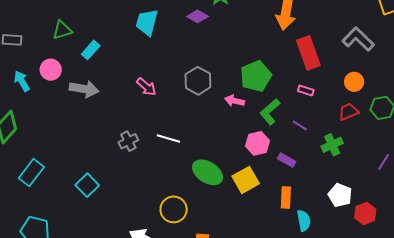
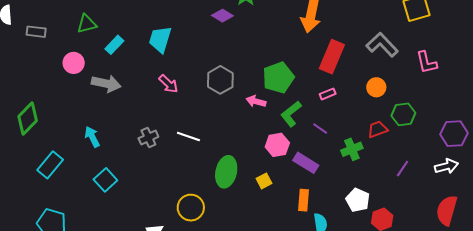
cyan trapezoid: (147, 22) -> (160, 39), moved
red rectangle: (308, 53) -> (332, 57), turned 40
cyan arrow: (22, 81) -> (92, 137), moved
pink rectangle: (306, 90) -> (328, 94), turned -42
red trapezoid: (348, 112) -> (377, 129), moved
purple rectangle: (287, 160) -> (306, 163), size x1.4
green ellipse: (208, 172) -> (226, 172), turned 68
yellow square: (246, 180) -> (264, 181), size x0.6

